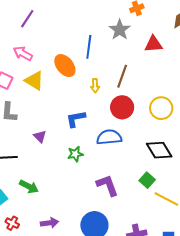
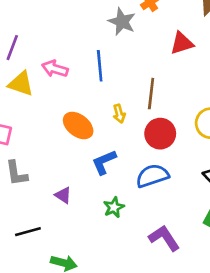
gray star: (120, 30) -> (122, 22), moved
pink arrow: (23, 53) -> (55, 69), moved
orange ellipse: (65, 66) -> (78, 126), moved
yellow triangle: (34, 81) -> (21, 84), moved

